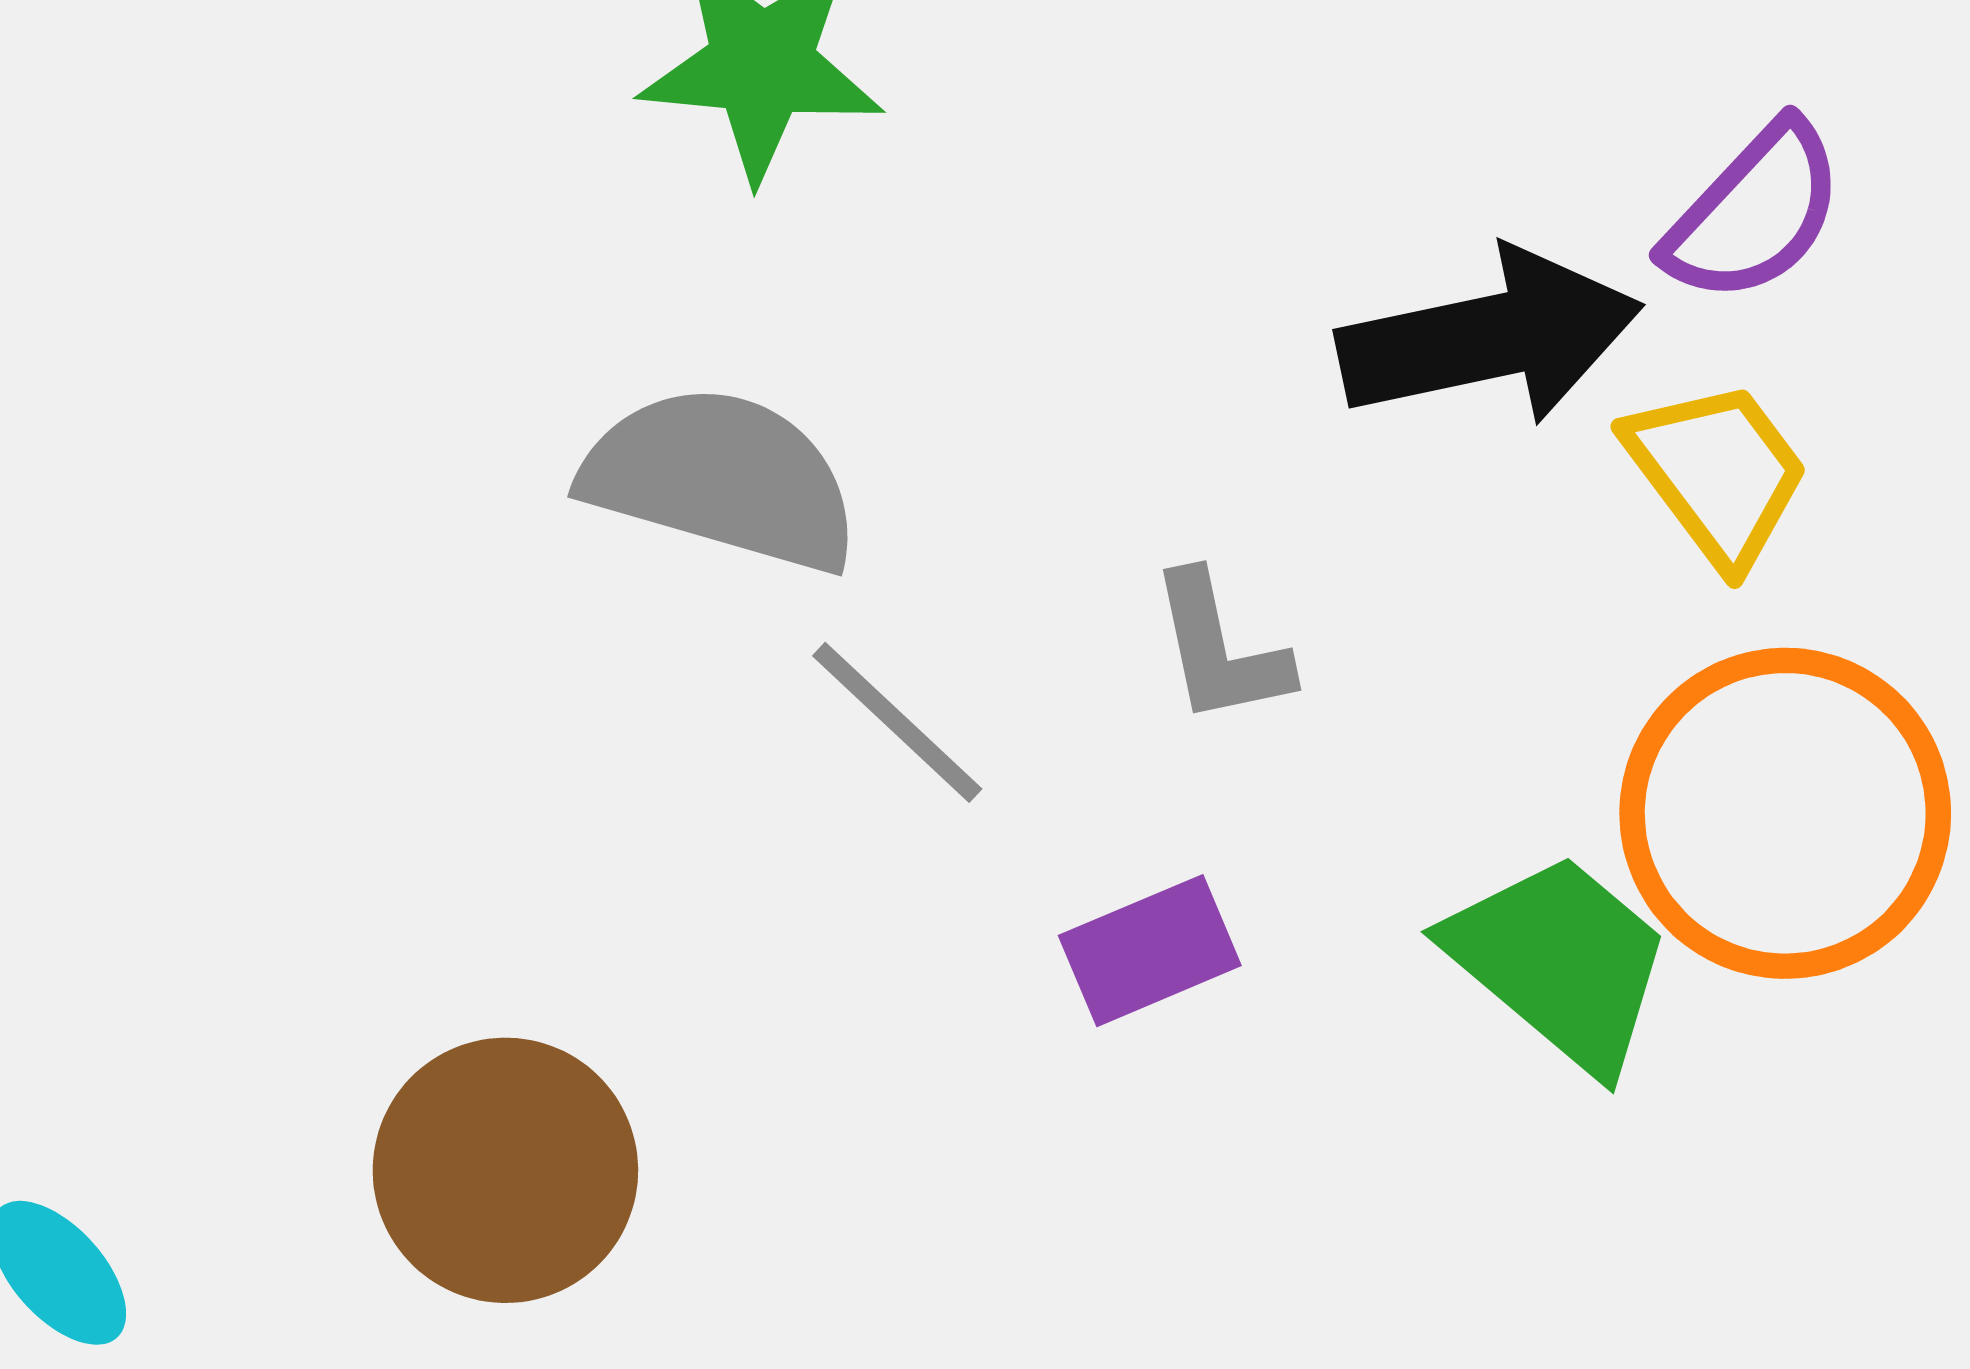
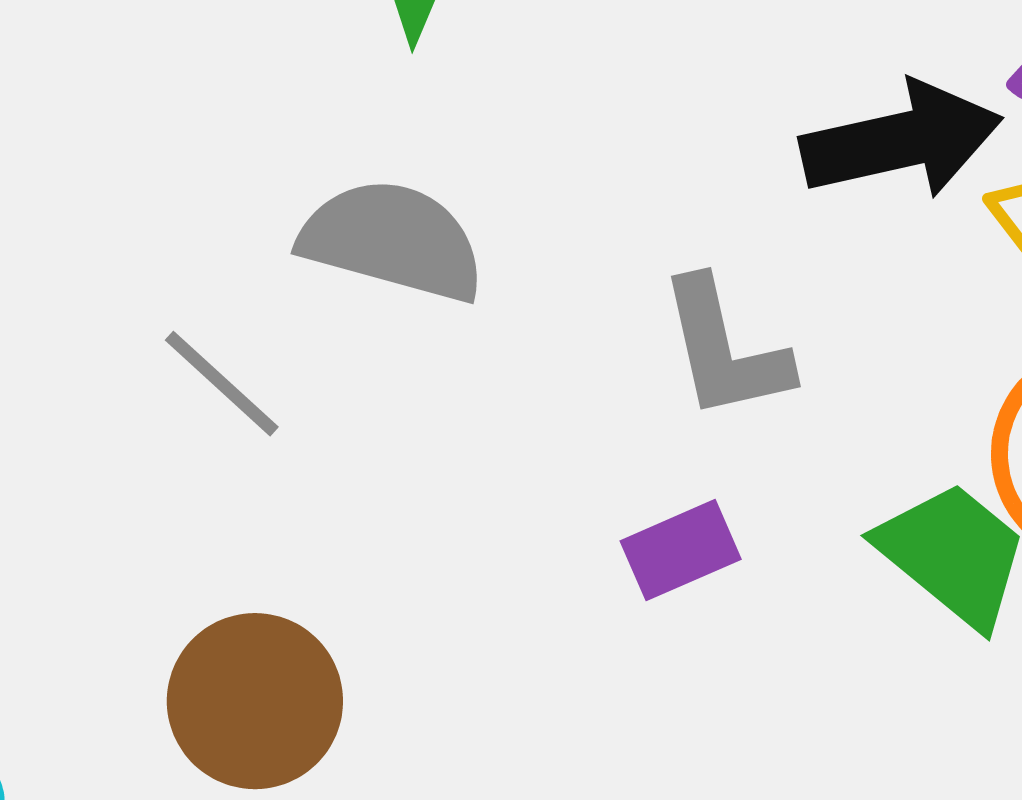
gray L-shape: (1220, 649) -> (725, 349), size x1.4
gray line: (897, 722) -> (222, 384), moved

